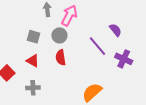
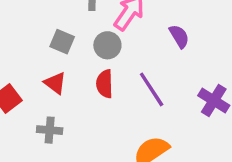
purple semicircle: (115, 30) -> (179, 36), moved
purple line: (98, 46) -> (152, 89), moved

